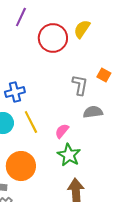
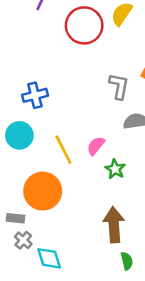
yellow line: (31, 122) -> (63, 150), moved
green star: (69, 155) -> (115, 169), moved, size x0.7

